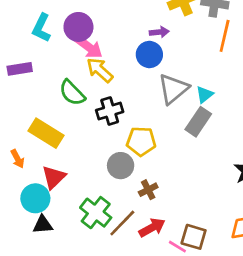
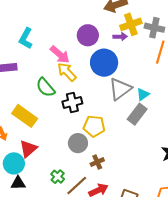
purple circle: (78, 27) -> (88, 35), moved
purple arrow: (159, 32) -> (120, 37), moved
blue circle: (149, 55) -> (104, 63), size x1.4
green cross: (96, 213) -> (58, 177), size x0.6

